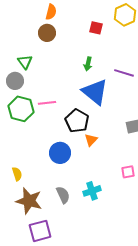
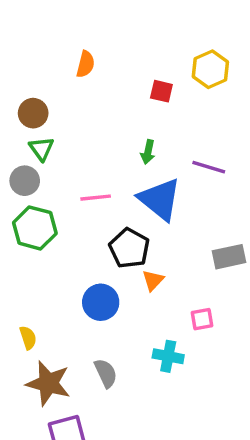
brown circle: (47, 33) -> (33, 113), moved
pink line: (47, 103) -> (96, 198), moved
pink square: (128, 172) -> (202, 319), moved
cyan cross: (92, 191) -> (168, 356), moved, turned 30

